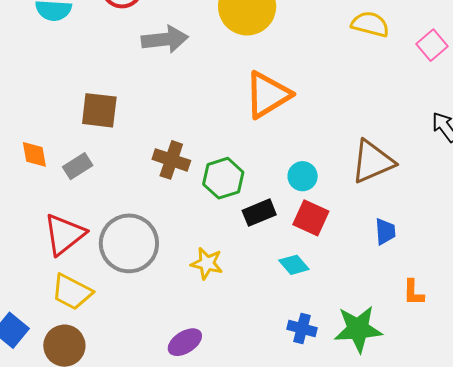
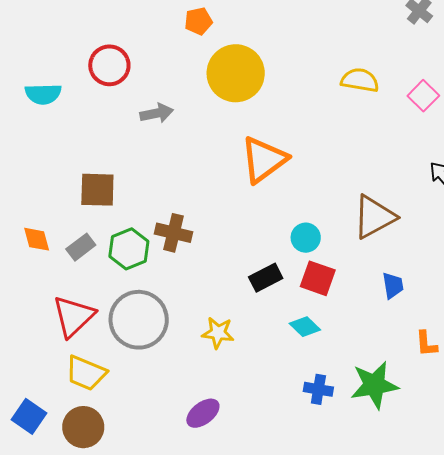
gray arrow: (165, 39) -> (157, 113), size x0.7
green hexagon: (223, 178) -> (129, 249), moved

